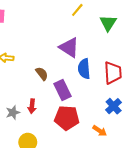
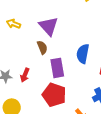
purple triangle: (69, 47) -> (49, 26), moved

